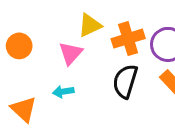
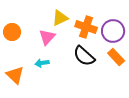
orange cross: (128, 39) -> (86, 27), turned 35
black semicircle: (125, 81) -> (84, 56), turned -65

